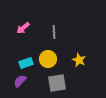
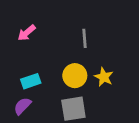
gray line: (54, 32) -> (84, 38), moved
yellow circle: (48, 59) -> (75, 76), moved

